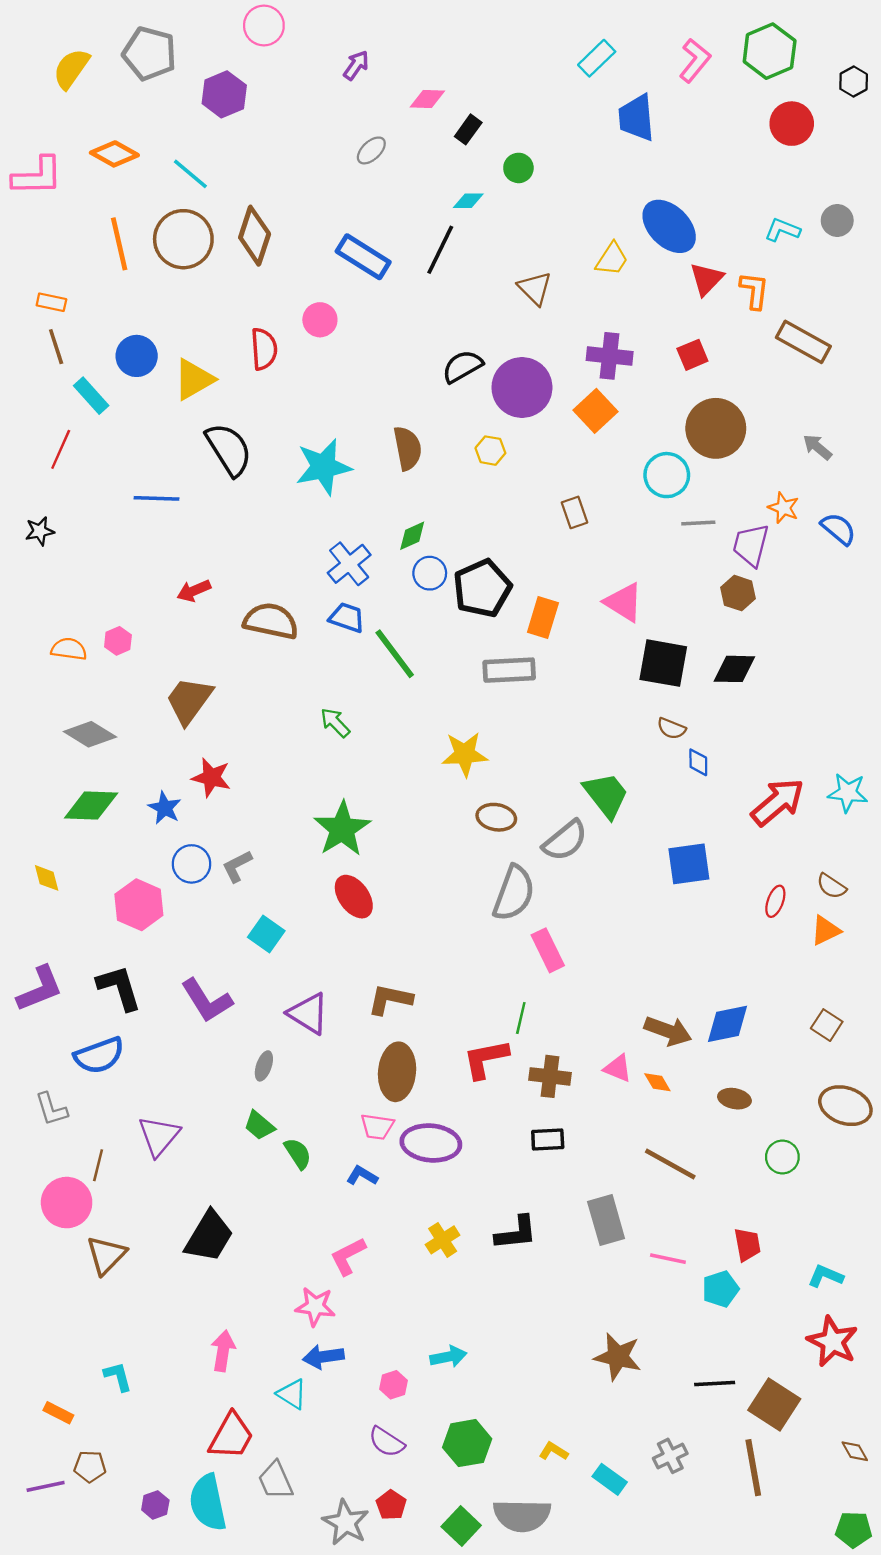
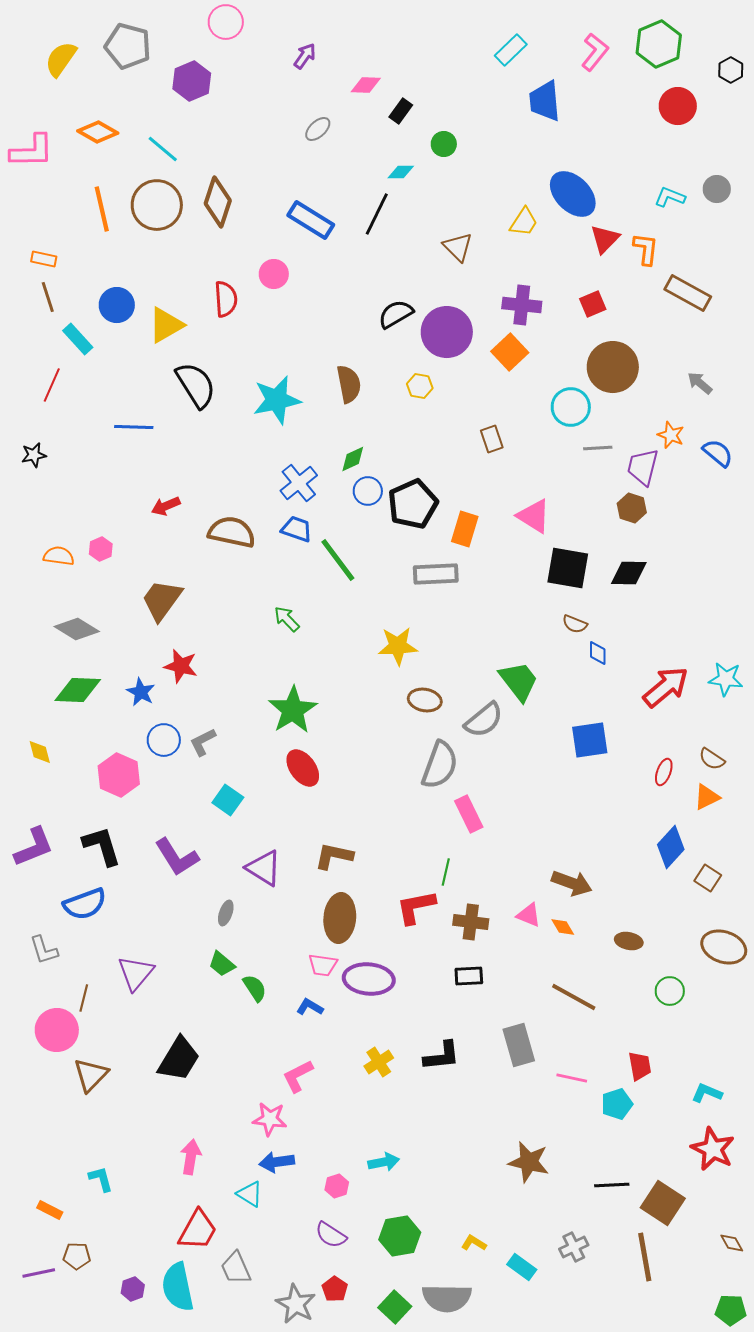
blue diamond: (727, 1024) -> (671, 847), moved, turned -36

